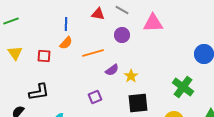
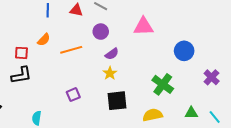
pink triangle: (153, 23) -> (143, 26), moved
blue line: (66, 24) -> (48, 10), moved
purple semicircle: (112, 70) -> (112, 54), moved
black L-shape: (39, 92) -> (21, 75), moved

